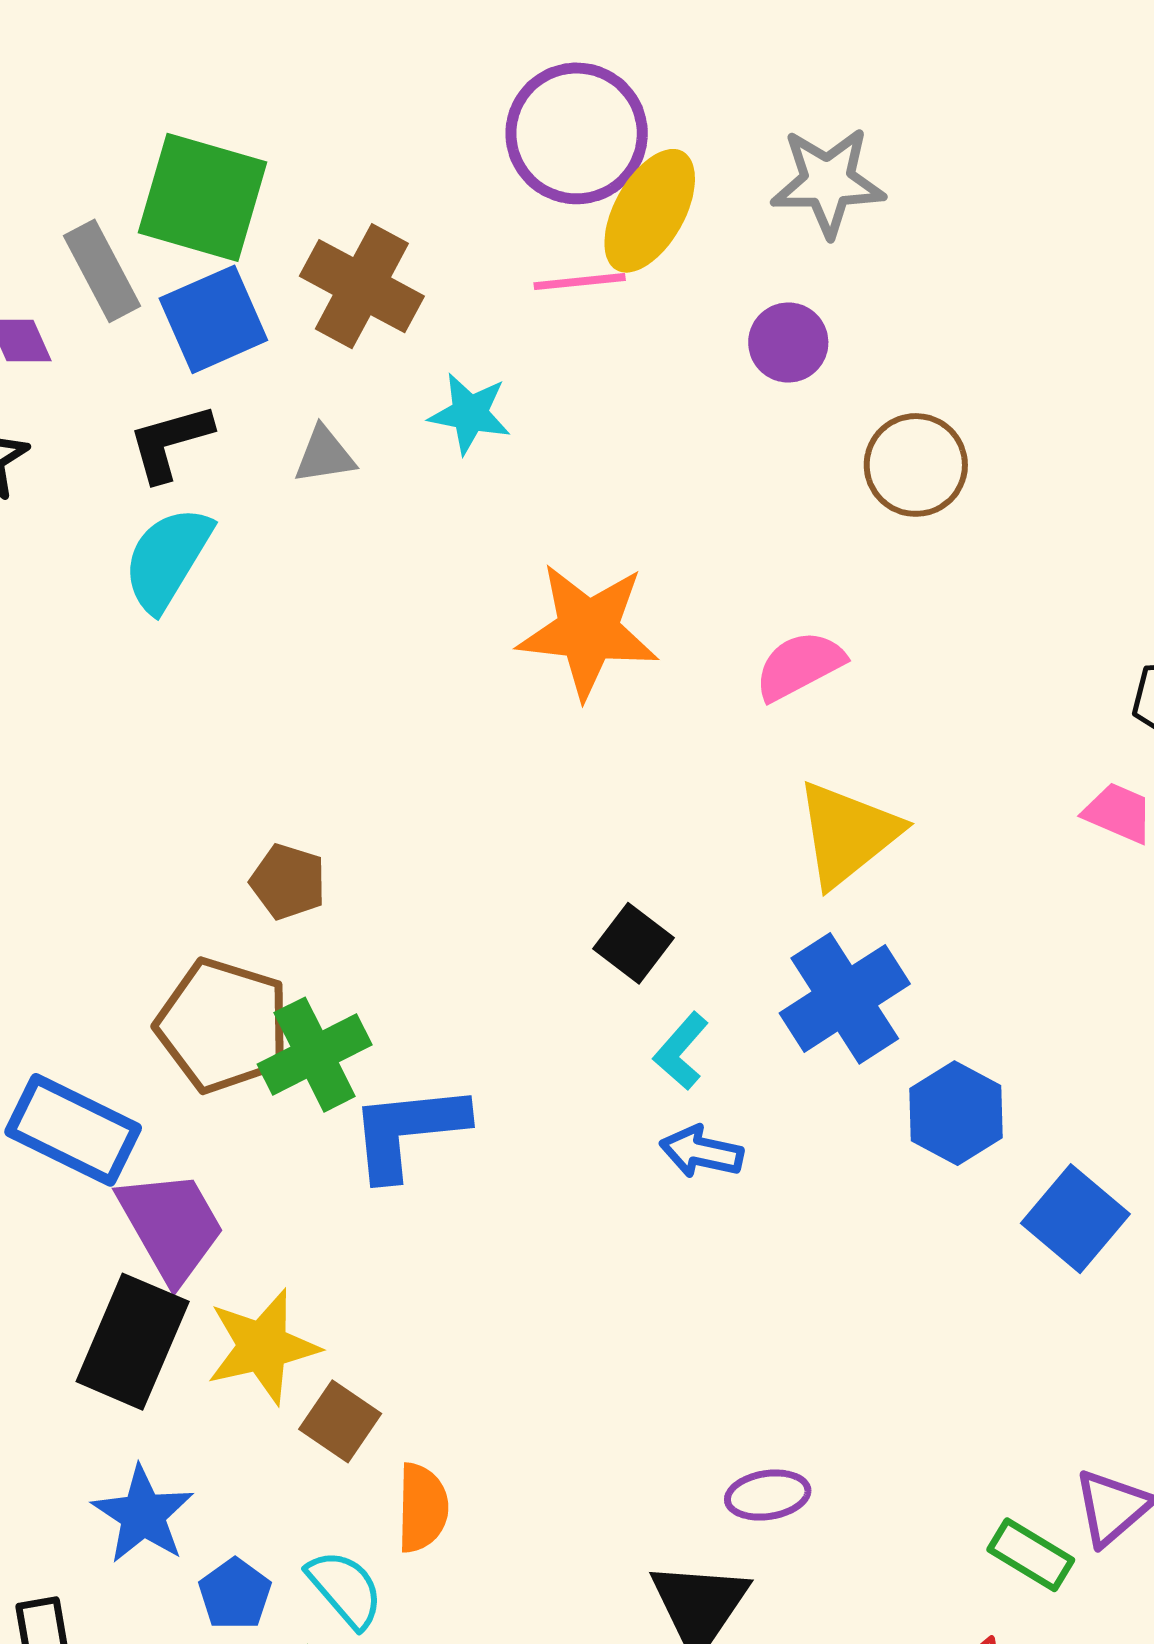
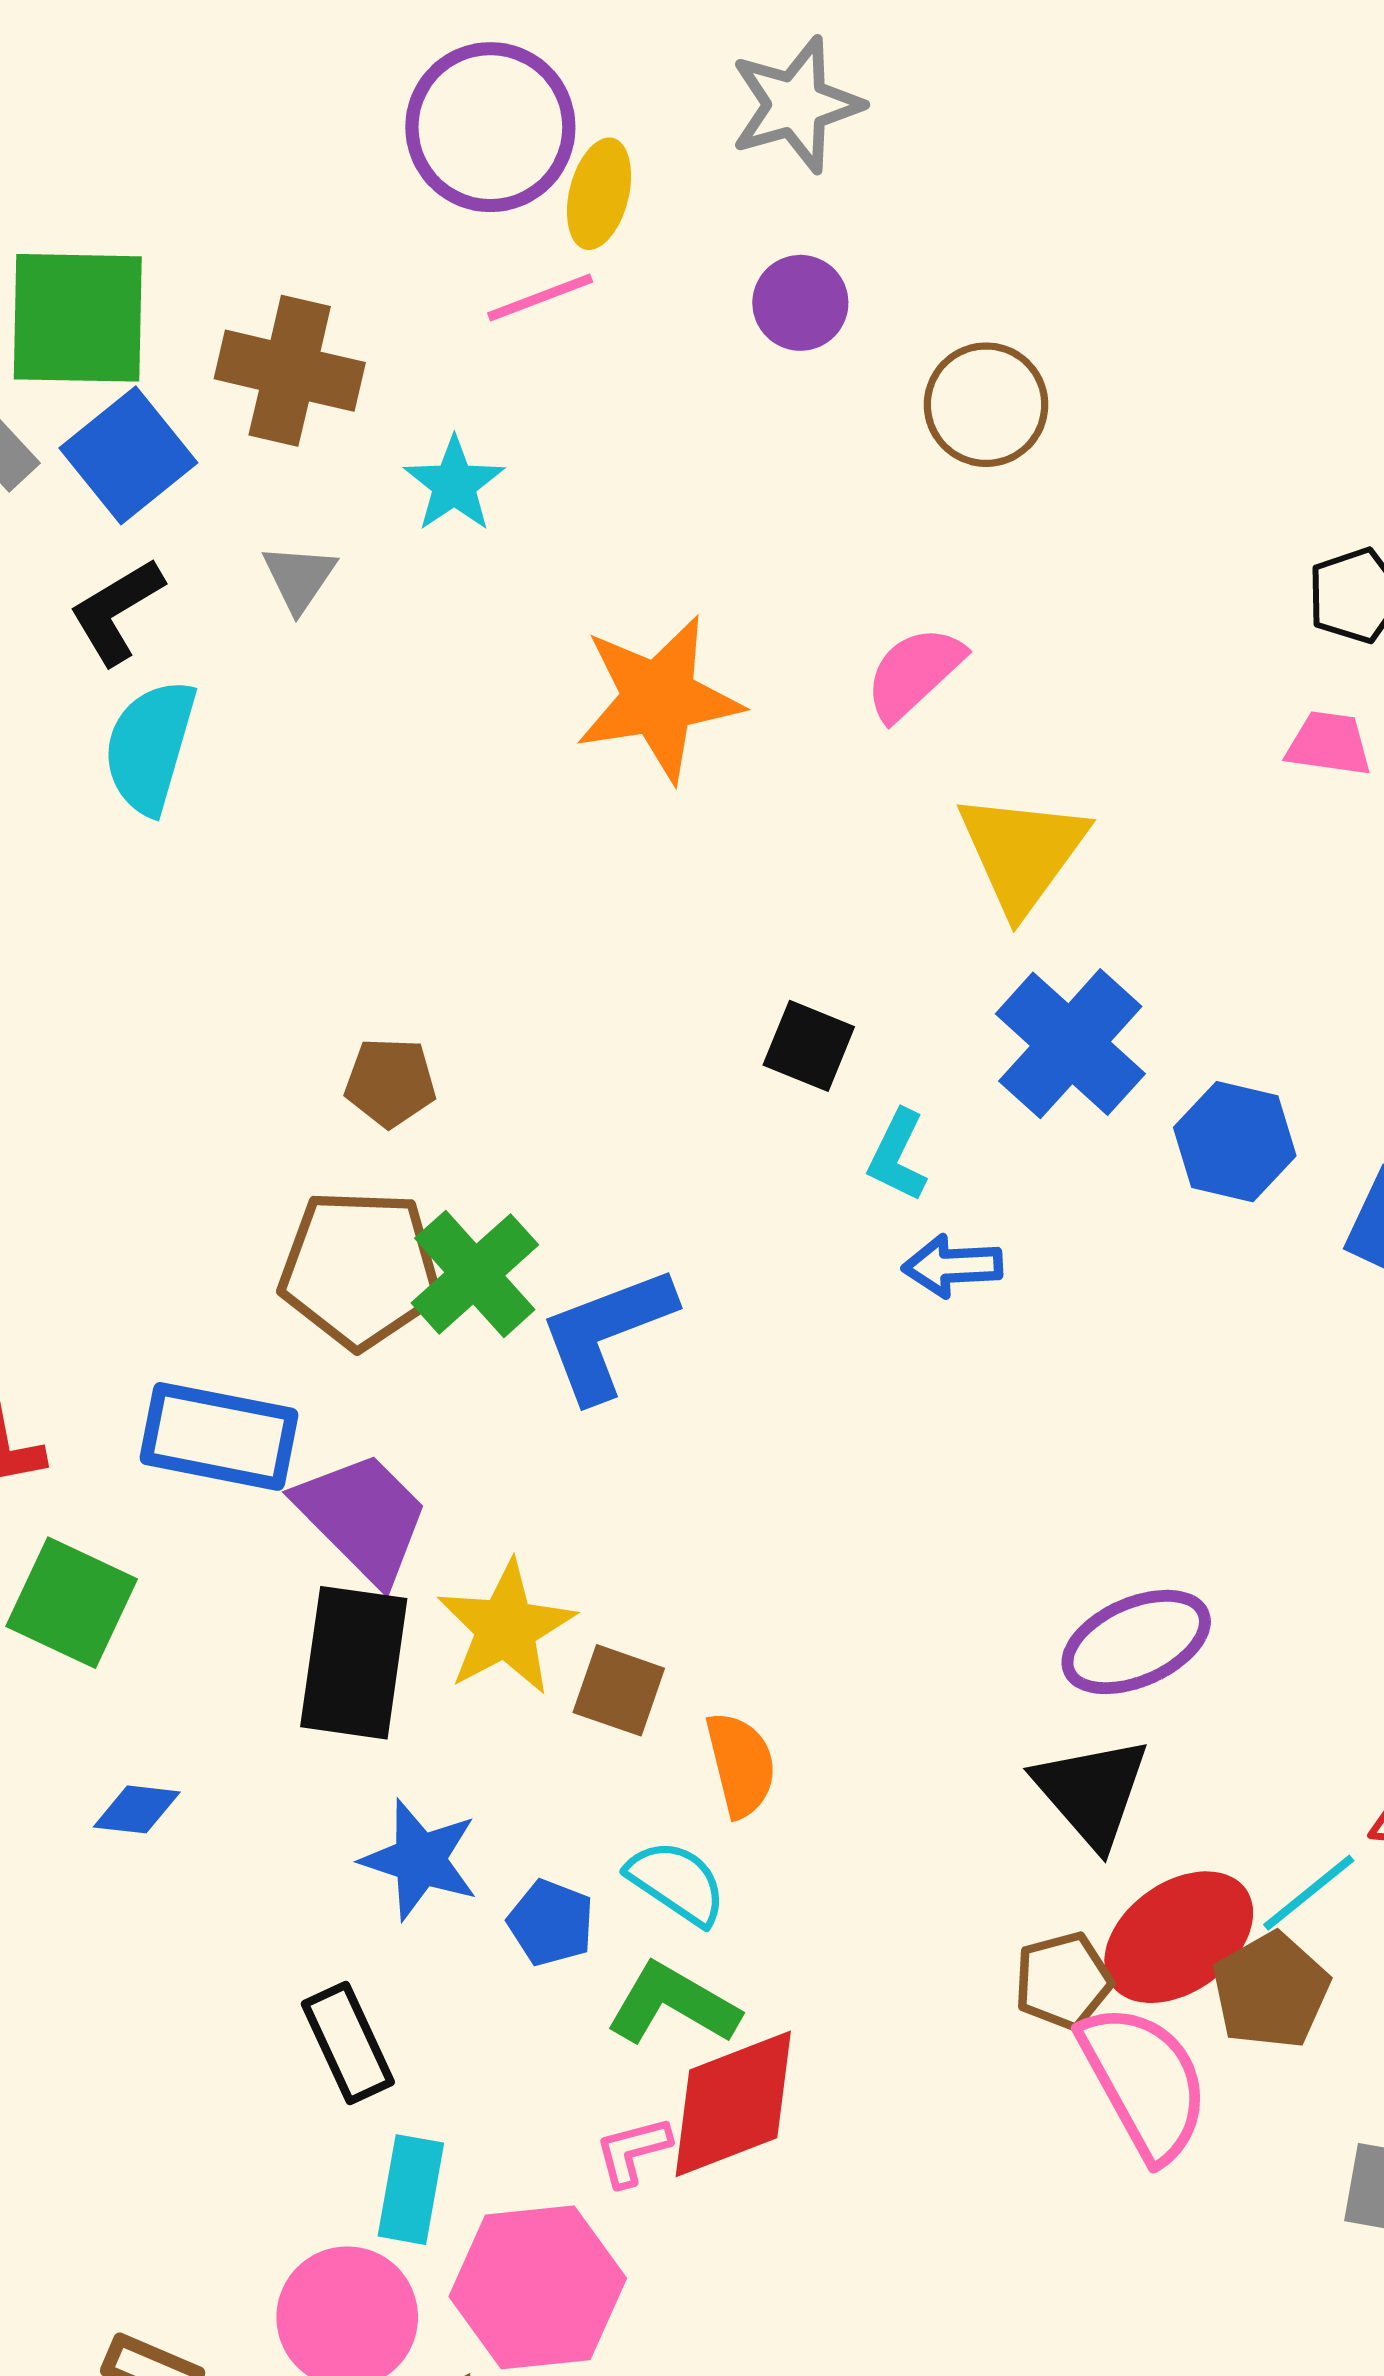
yellow ellipse: (650, 211) -> (599, 194), size x0.7
cyan star: (470, 414) -> (454, 484), turned -30
gray triangle: (324, 455) -> (299, 578), turned -32
purple ellipse: (768, 1495) -> (1136, 1642), size x1.5

